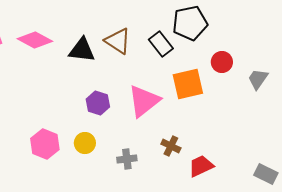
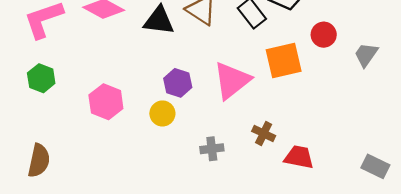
yellow circle: (85, 143) -> (162, 113), moved
pink hexagon: (45, 144) -> (106, 102), moved
red trapezoid: (201, 166) -> (299, 157), turned 36

